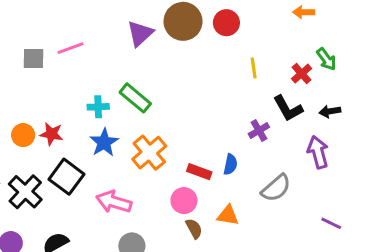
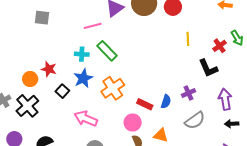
pink line: (71, 48) -> (93, 26), moved
black arrow: (330, 111) -> (232, 124), moved
purple cross: (259, 130) -> (189, 93), moved
orange circle: (23, 135) -> (30, 79), moved
black square: (67, 177) -> (62, 91), moved, size x0.6

